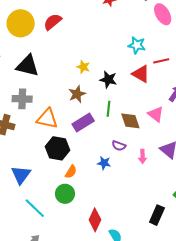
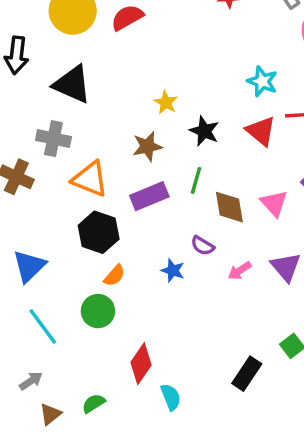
pink arrow: (143, 156) -> (240, 271), turned 48

